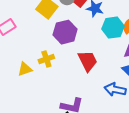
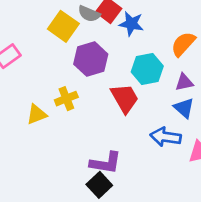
cyan hexagon: (113, 28) -> (147, 69), moved

